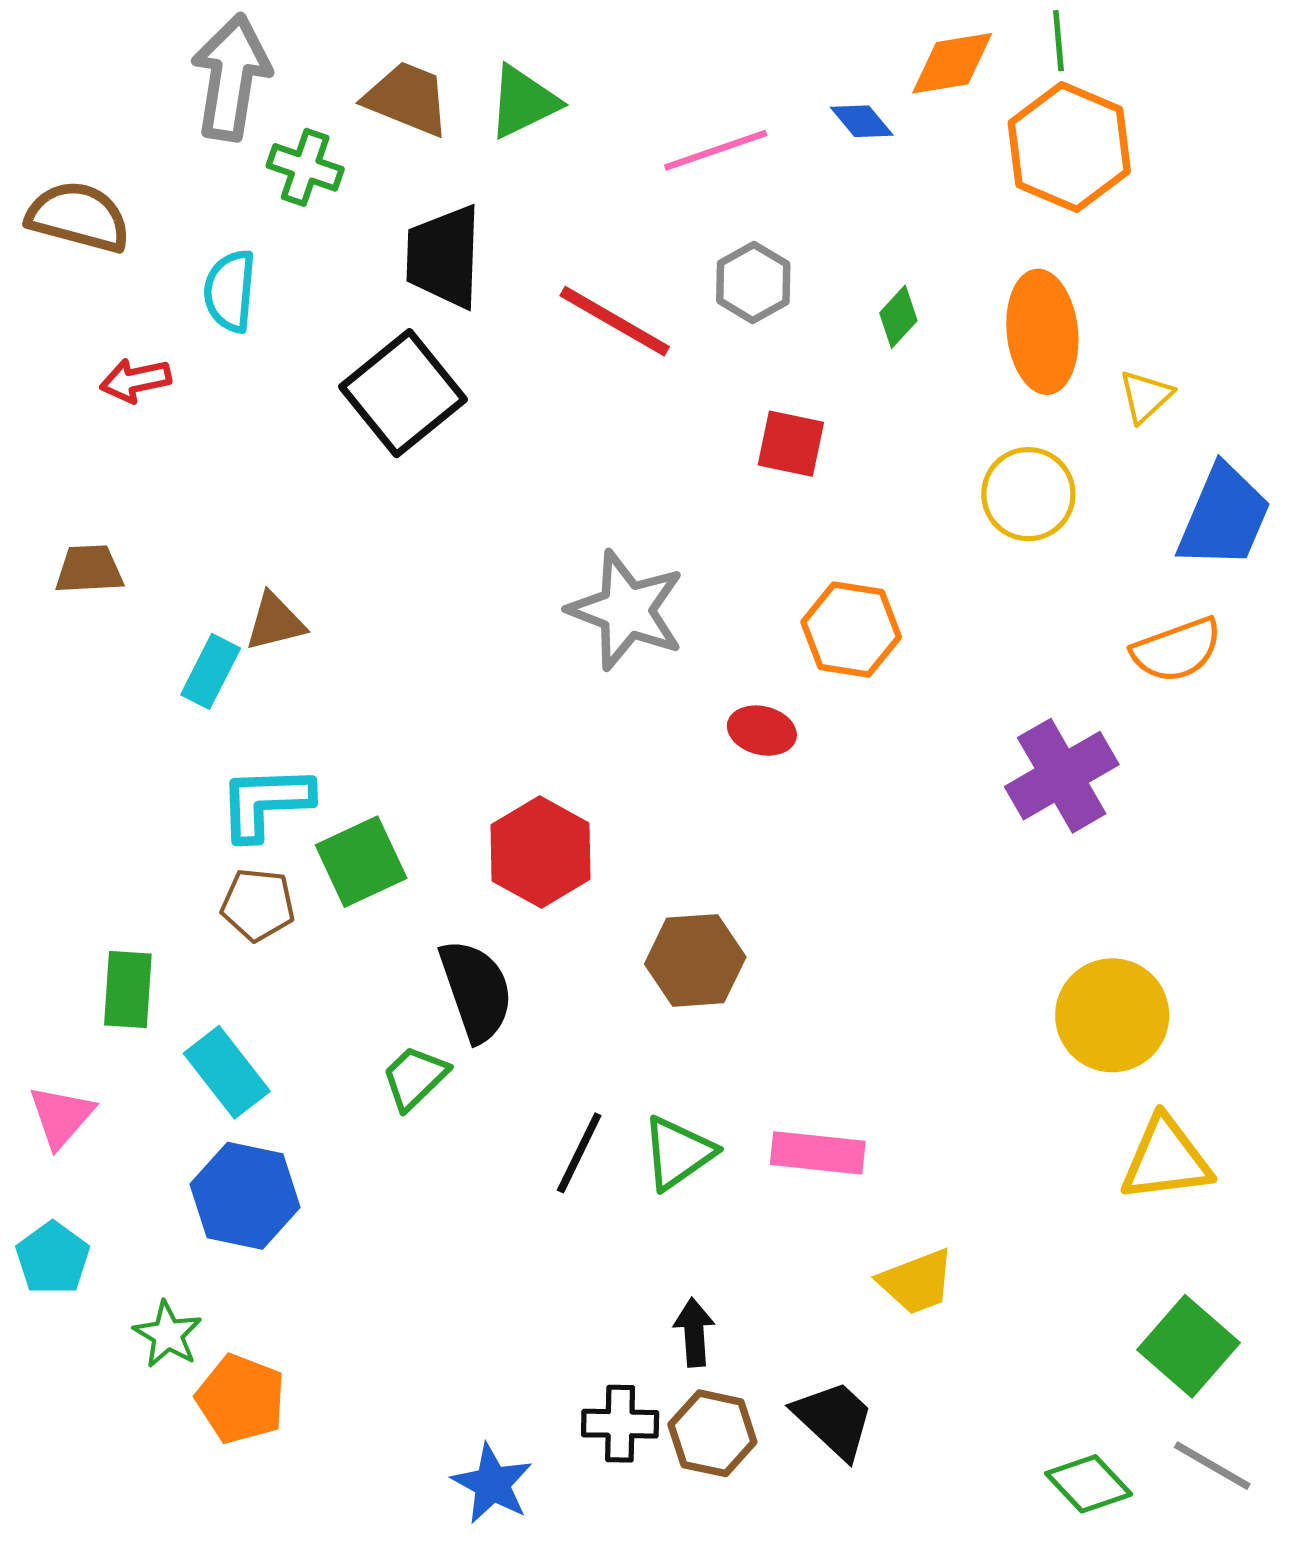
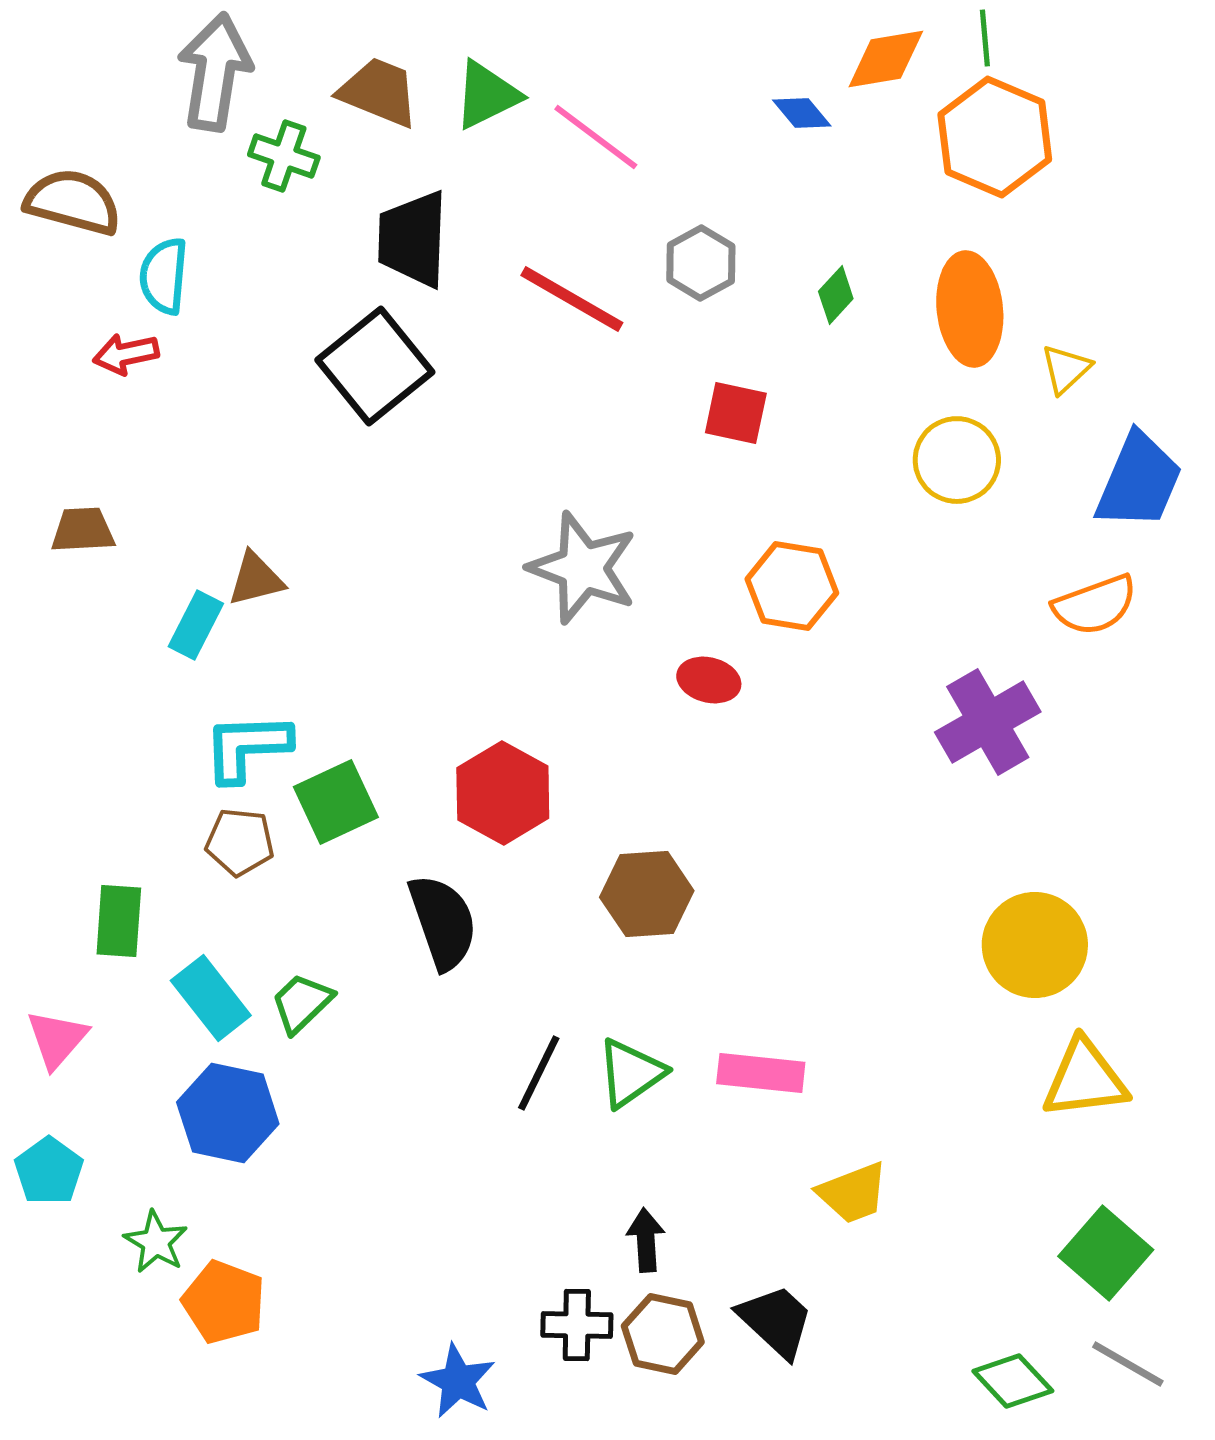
pink line: (716, 150) -> (596, 137), moved, turned 56
cyan semicircle: (230, 291) -> (164, 276), moved
green trapezoid: (415, 1078) -> (302, 1003), moved

